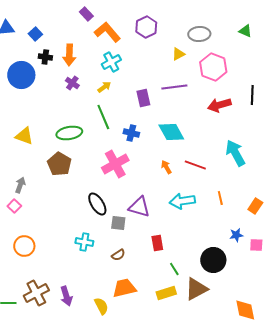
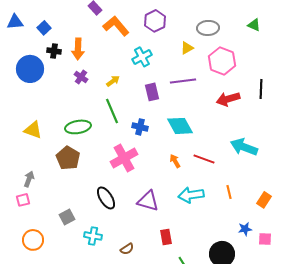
cyan cross: (111, 62) -> (142, 57), moved
cyan arrow: (235, 153) -> (244, 147), turned -40
pink square: (14, 206) -> (23, 200), turned 32
gray square: (118, 223) -> (67, 217), moved, turned -35

